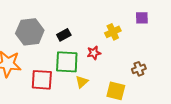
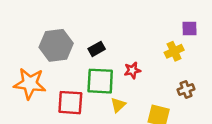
yellow cross: (113, 32) -> (174, 51), moved

